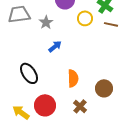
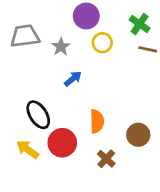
yellow circle: (85, 18) -> (102, 43), moved
red circle: (45, 105) -> (62, 143), moved
yellow arrow: (21, 112) -> (28, 149), moved

